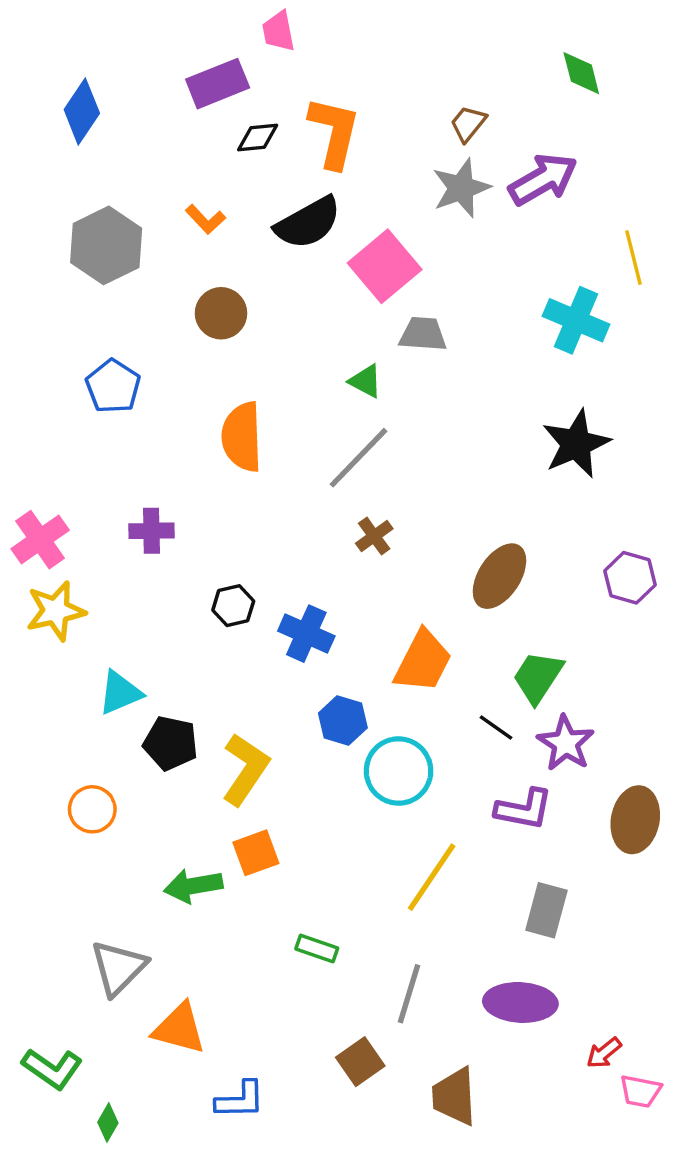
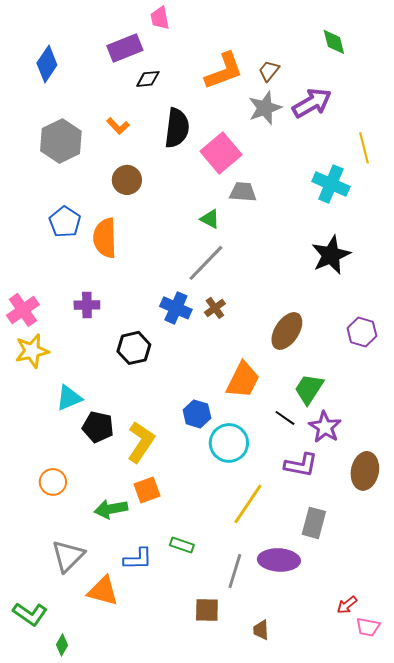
orange L-shape: (334, 132) -> (224, 71), moved, turned 57
black semicircle: (308, 223) -> (177, 128), turned -54
orange semicircle: (242, 437) -> (105, 238), moved
black hexagon: (233, 606) -> (134, 348), size x1.4
blue cross: (306, 634) -> (176, 308), moved
orange circle: (92, 809) -> (53, 482), moved
purple ellipse: (520, 1002) -> (279, 560), moved
brown square: (360, 1062) -> (207, 610), turned 36
brown trapezoid: (454, 1096) -> (261, 630), size x0.6
blue L-shape: (240, 1100) -> (138, 559), moved

